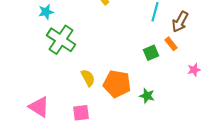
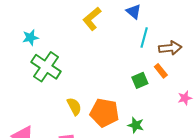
brown arrow: (180, 22) -> (170, 48), turned -125

